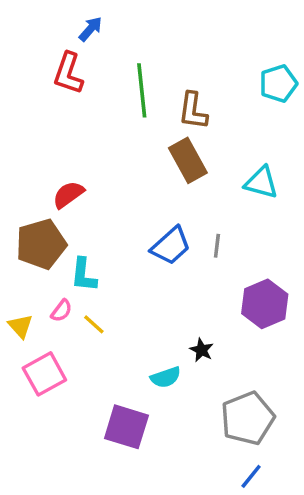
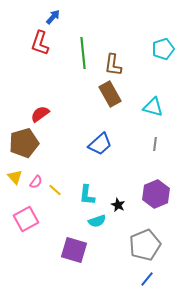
gray line: (217, 246) -> (155, 144), moved
cyan L-shape: (84, 275) -> (87, 195), moved
purple hexagon: (265, 304) -> (156, 194), moved
yellow triangle: (20, 326) -> (15, 177), moved

